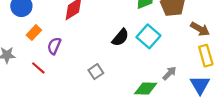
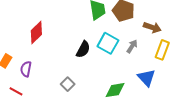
yellow rectangle: (206, 56) -> (162, 50), turned 48
gray arrow: (169, 73) -> (132, 46), moved
blue triangle: (200, 85) -> (146, 78), moved

